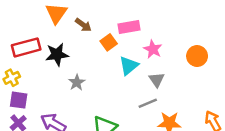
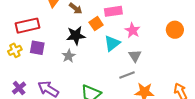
black star: (57, 54) -> (76, 36), moved
orange circle: (197, 56) -> (175, 30), moved
purple square: (19, 100) -> (37, 48), moved

